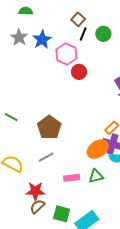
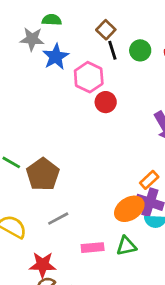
green semicircle: (26, 11) -> (52, 20), moved
black line: (83, 34) -> (112, 50), turned -40
gray star: (19, 37) -> (32, 39), moved, turned -30
brown pentagon: (49, 127) -> (43, 174), moved

